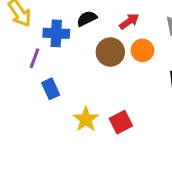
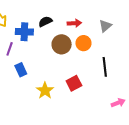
red arrow: (129, 21) -> (74, 23), turned 32
red square: (121, 122) -> (74, 83), moved

